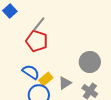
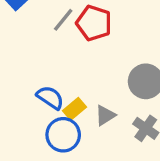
red pentagon: (37, 41) -> (94, 23), moved

